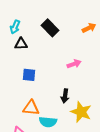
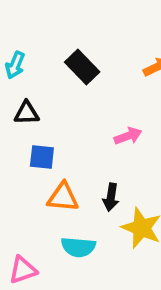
black triangle: (21, 44) -> (27, 113), moved
orange triangle: (31, 108) -> (63, 197), moved

